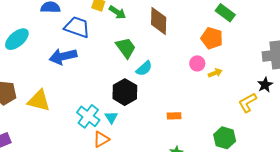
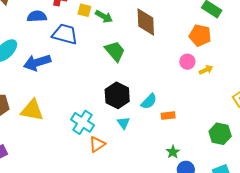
blue arrow: (63, 56) -> (37, 62), moved
cyan semicircle: (144, 68) -> (149, 101), moved
cyan triangle: (111, 117) -> (124, 123), moved

